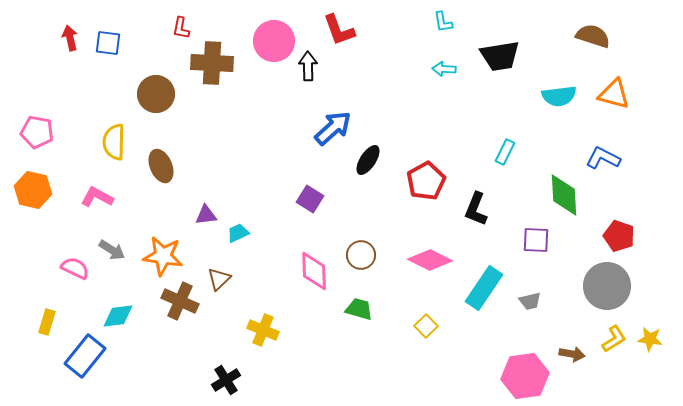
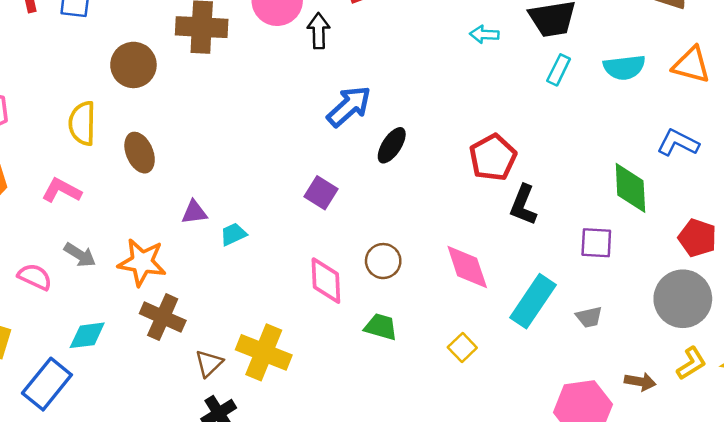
cyan rectangle: (505, 152) -> (559, 70), moved
red pentagon: (426, 181) -> (493, 157), moved
pink diamond: (430, 260) -> (467, 267), turned 45
brown triangle: (219, 279) -> (209, 363), moved
yellow cross: (263, 330) -> (264, 352), size x1.4

